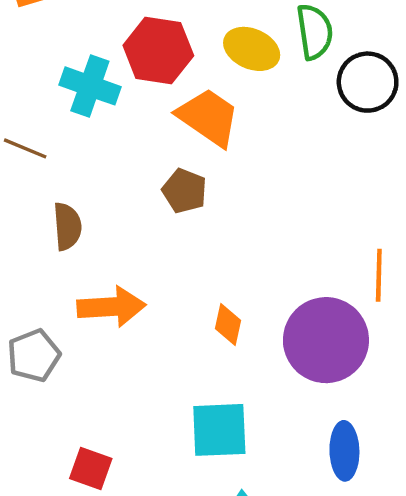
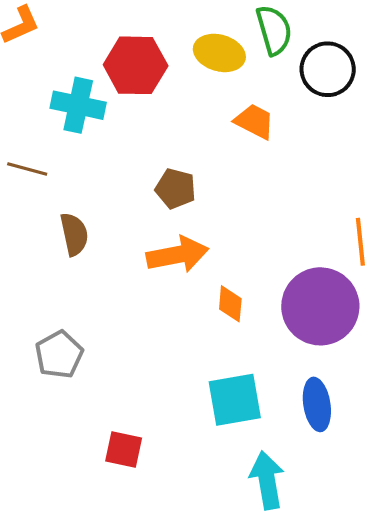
orange trapezoid: (208, 117) -> (254, 121), moved, size x0.7
orange arrow: (111, 307) -> (178, 255), moved
blue ellipse: (344, 451) -> (317, 404), moved

